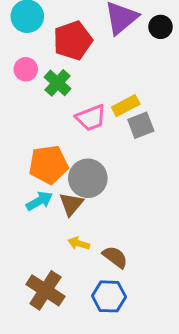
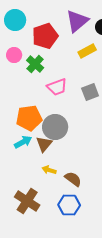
yellow rectangle: (126, 106) -> (87, 51), moved

